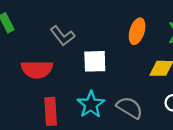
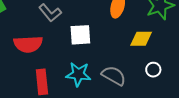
cyan star: (91, 104) -> (78, 74), turned -30

